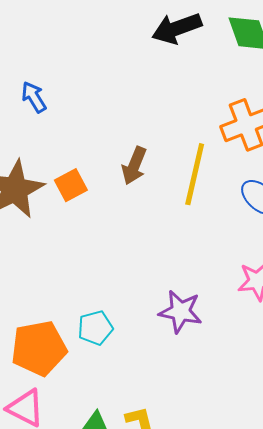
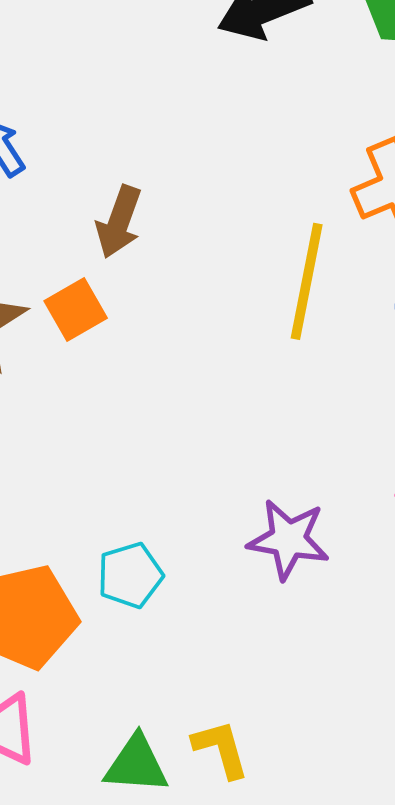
brown arrow: (134, 166) -> (119, 222), moved

